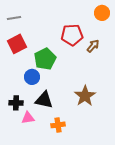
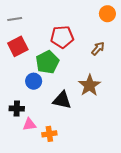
red pentagon: (72, 35) -> (62, 37), moved
brown star: (85, 96) -> (89, 85), moved
black triangle: (44, 100) -> (62, 100), moved
orange cross: (58, 125) -> (49, 134), moved

